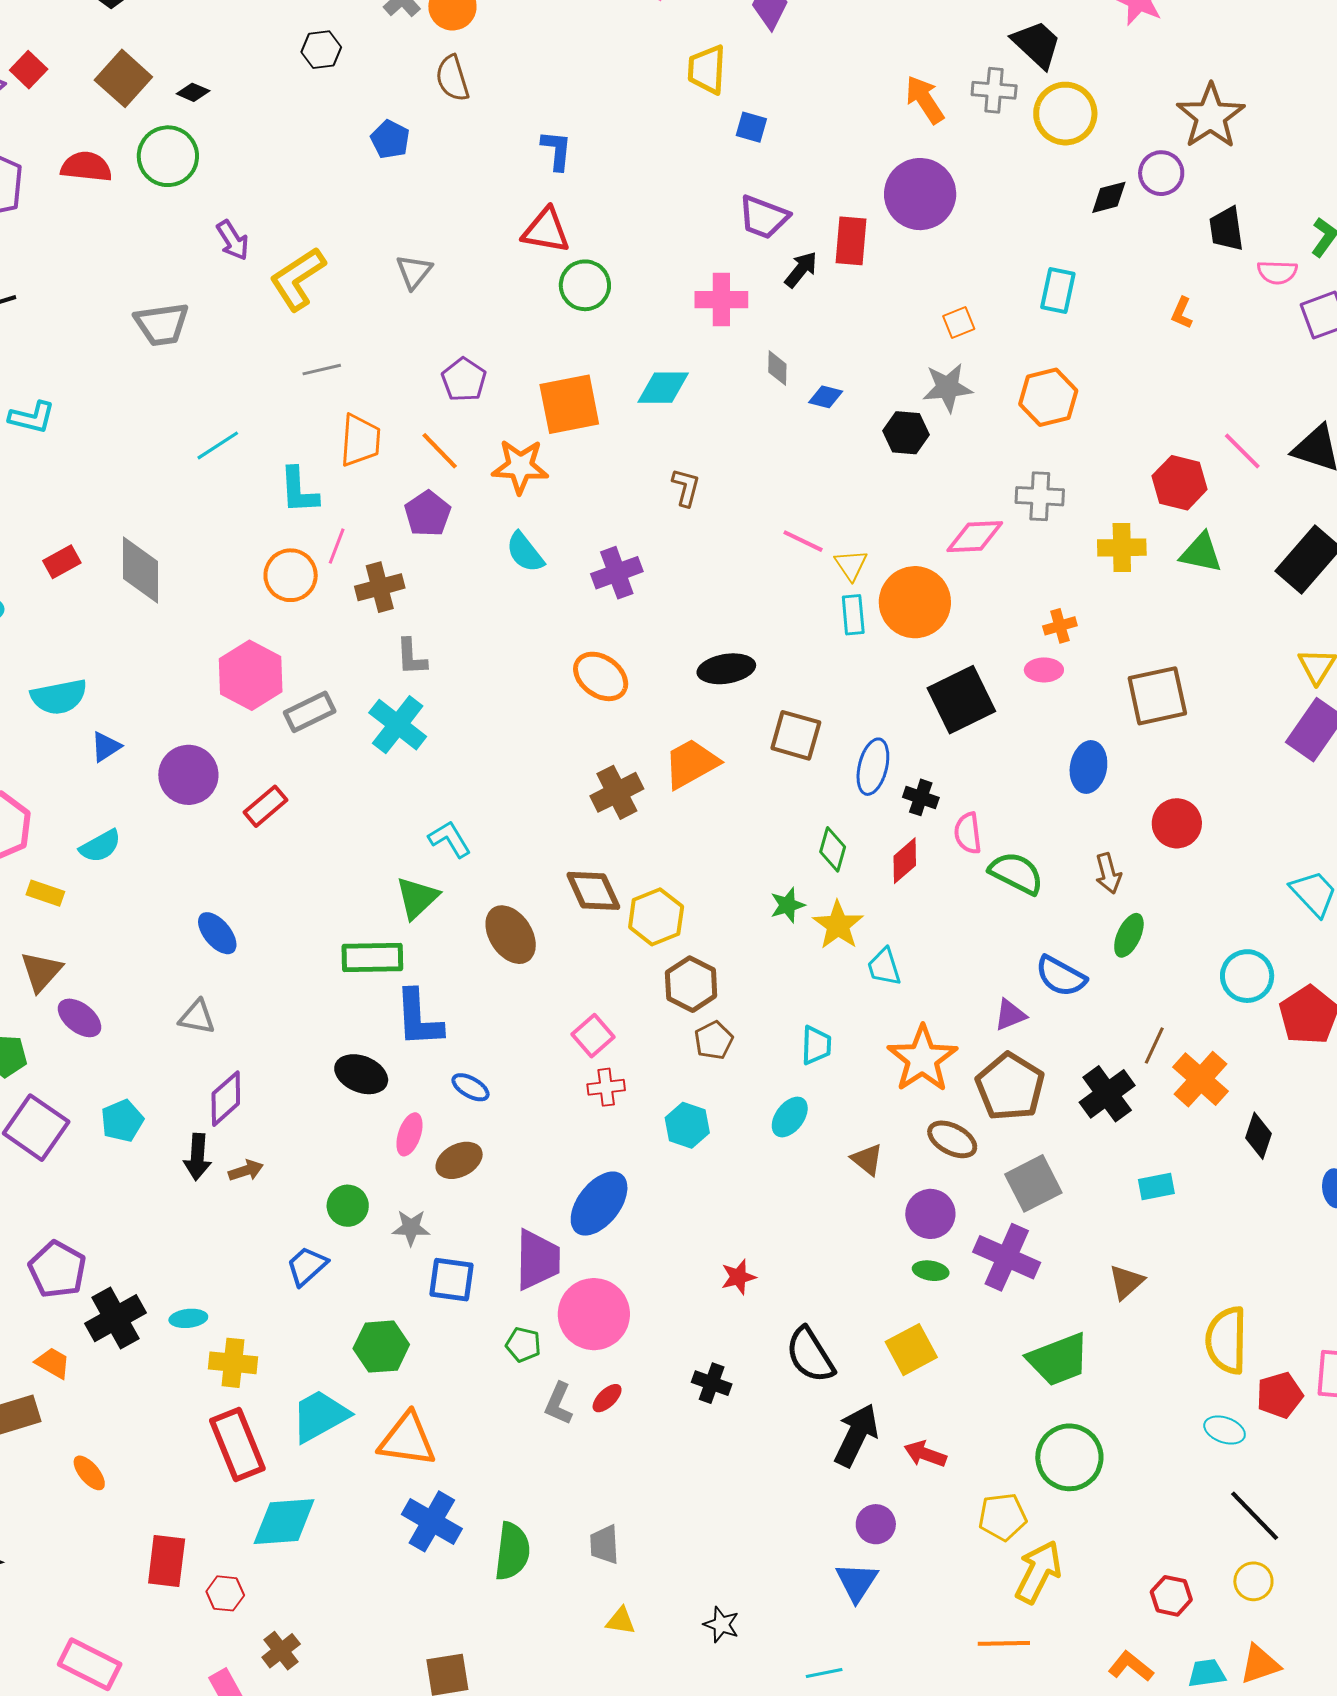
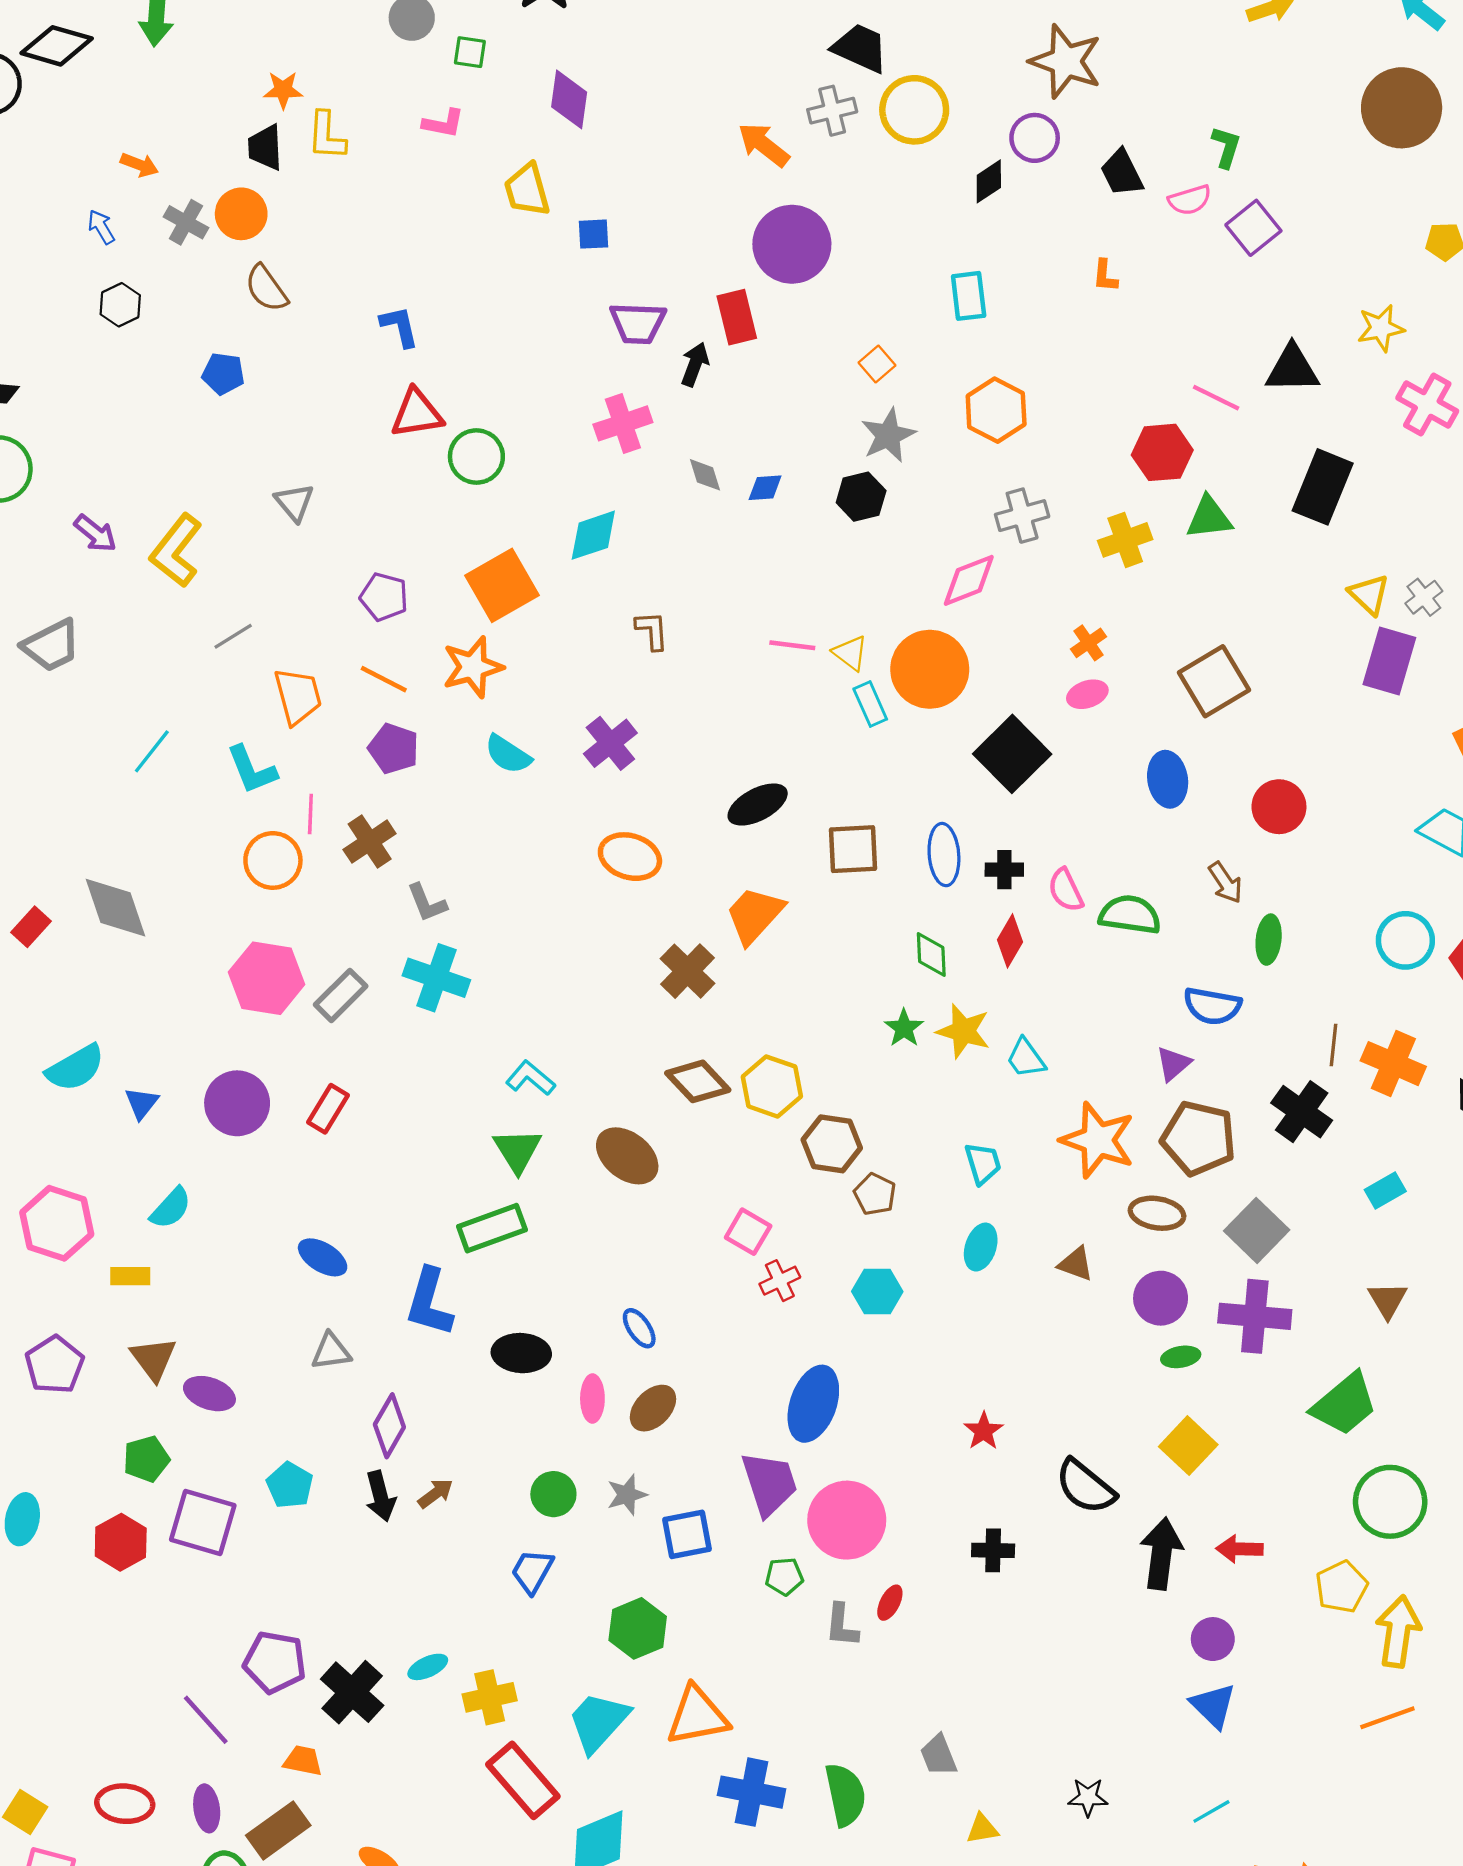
blue L-shape: (419, 1018) -> (429, 1302), moved, turned 38
blue ellipse: (470, 1087) -> (639, 1328), turned 45

